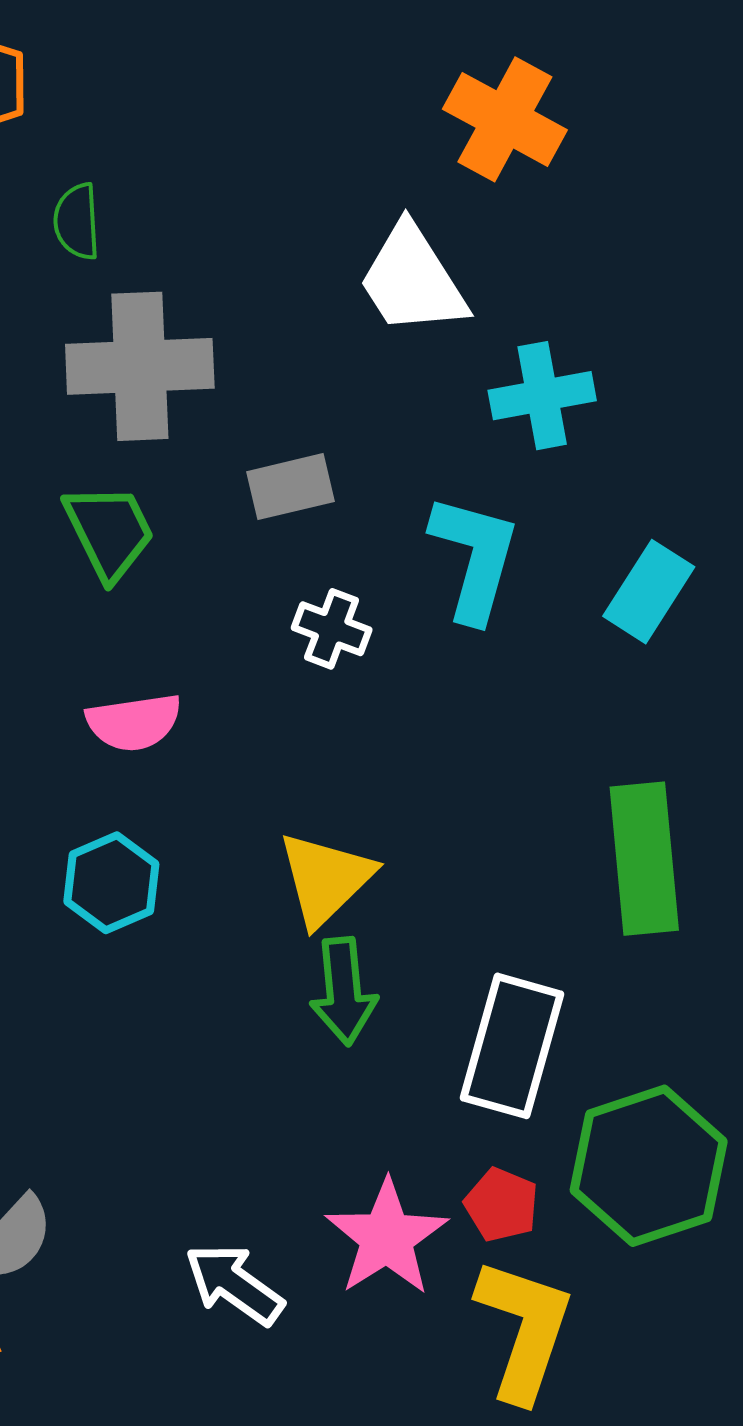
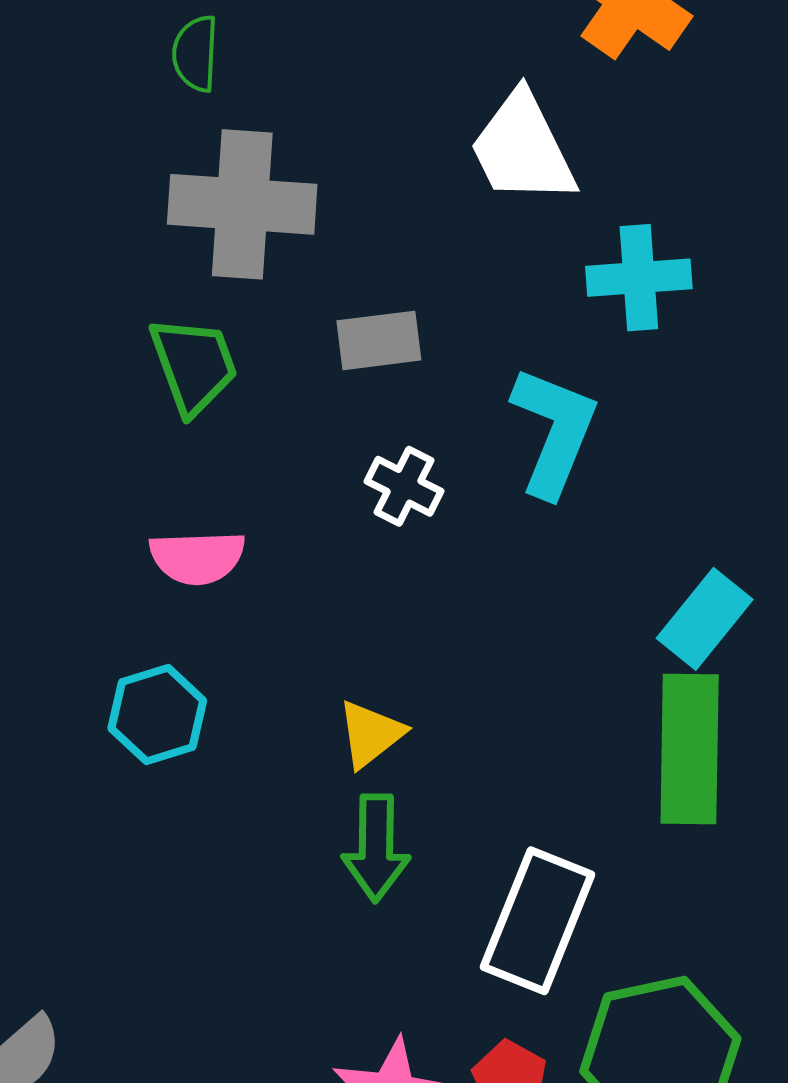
cyan rectangle: (649, 592) -> (705, 619), moved
yellow triangle: (326, 879) -> (371, 734), size x0.7

